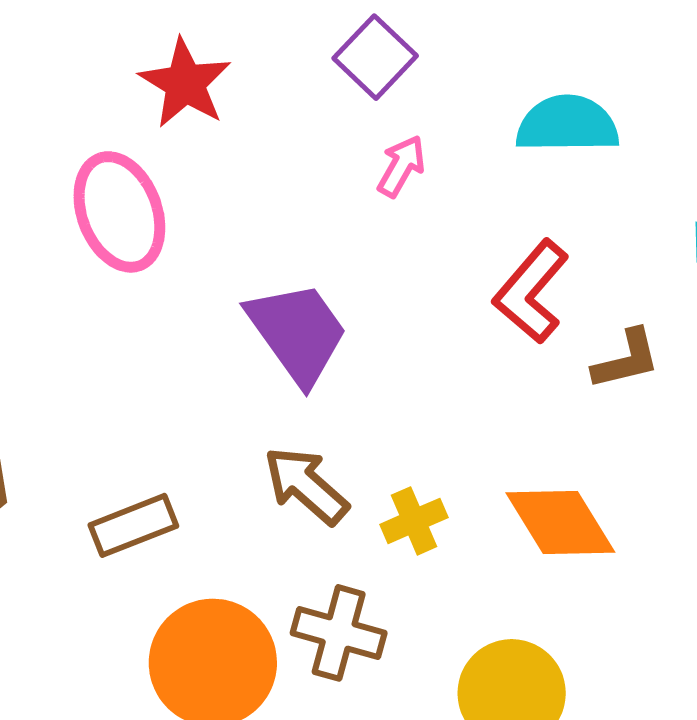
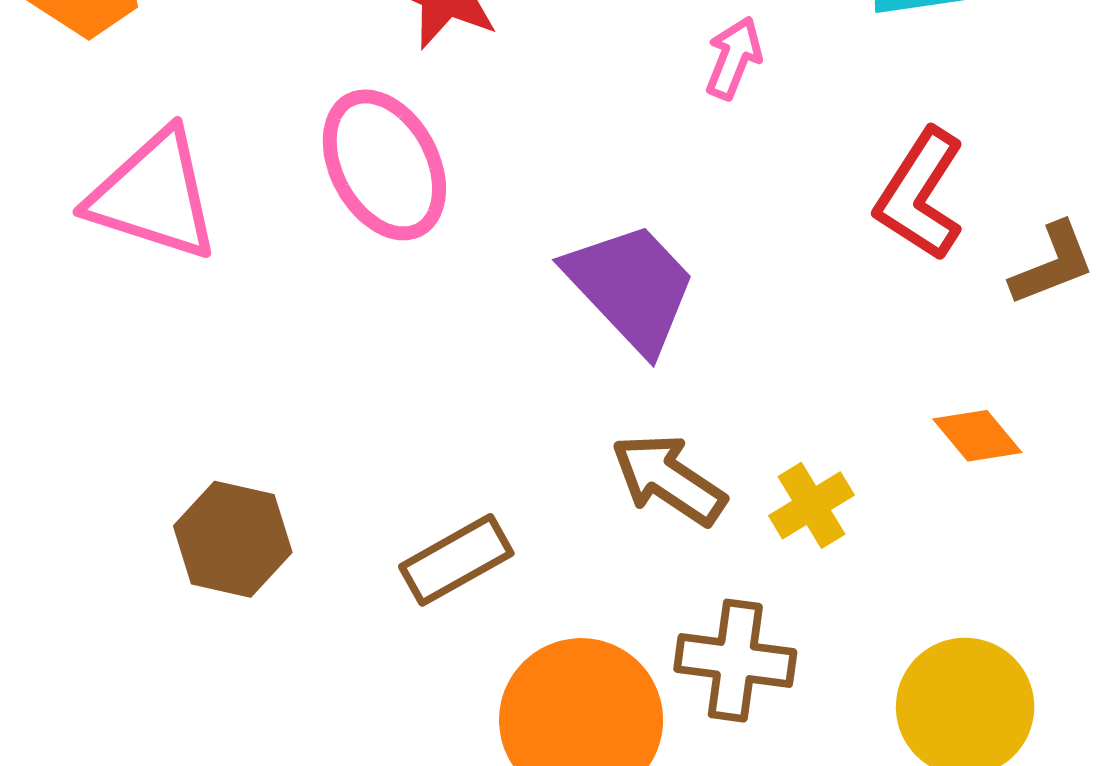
orange diamond: (560, 523) -> (977, 436), moved, size x0.6

